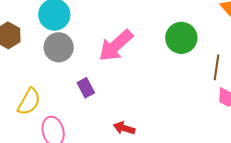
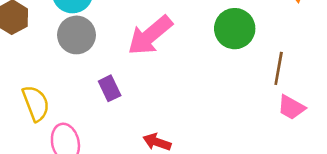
yellow semicircle: (29, 102) -> (36, 103), turned -52

